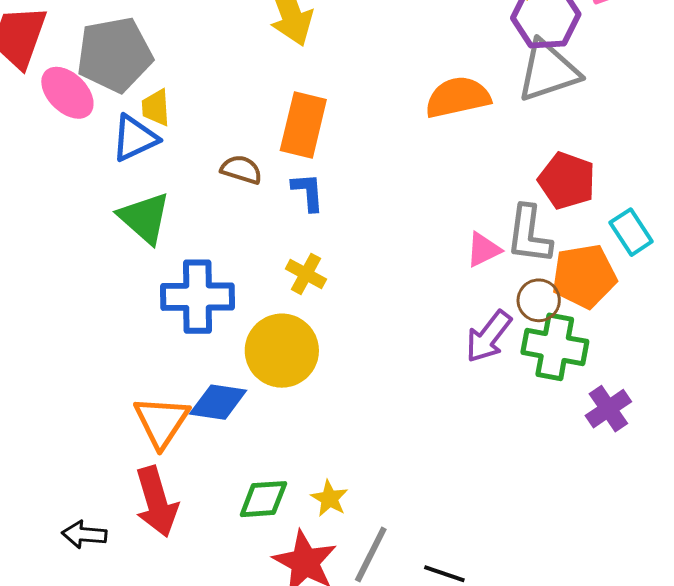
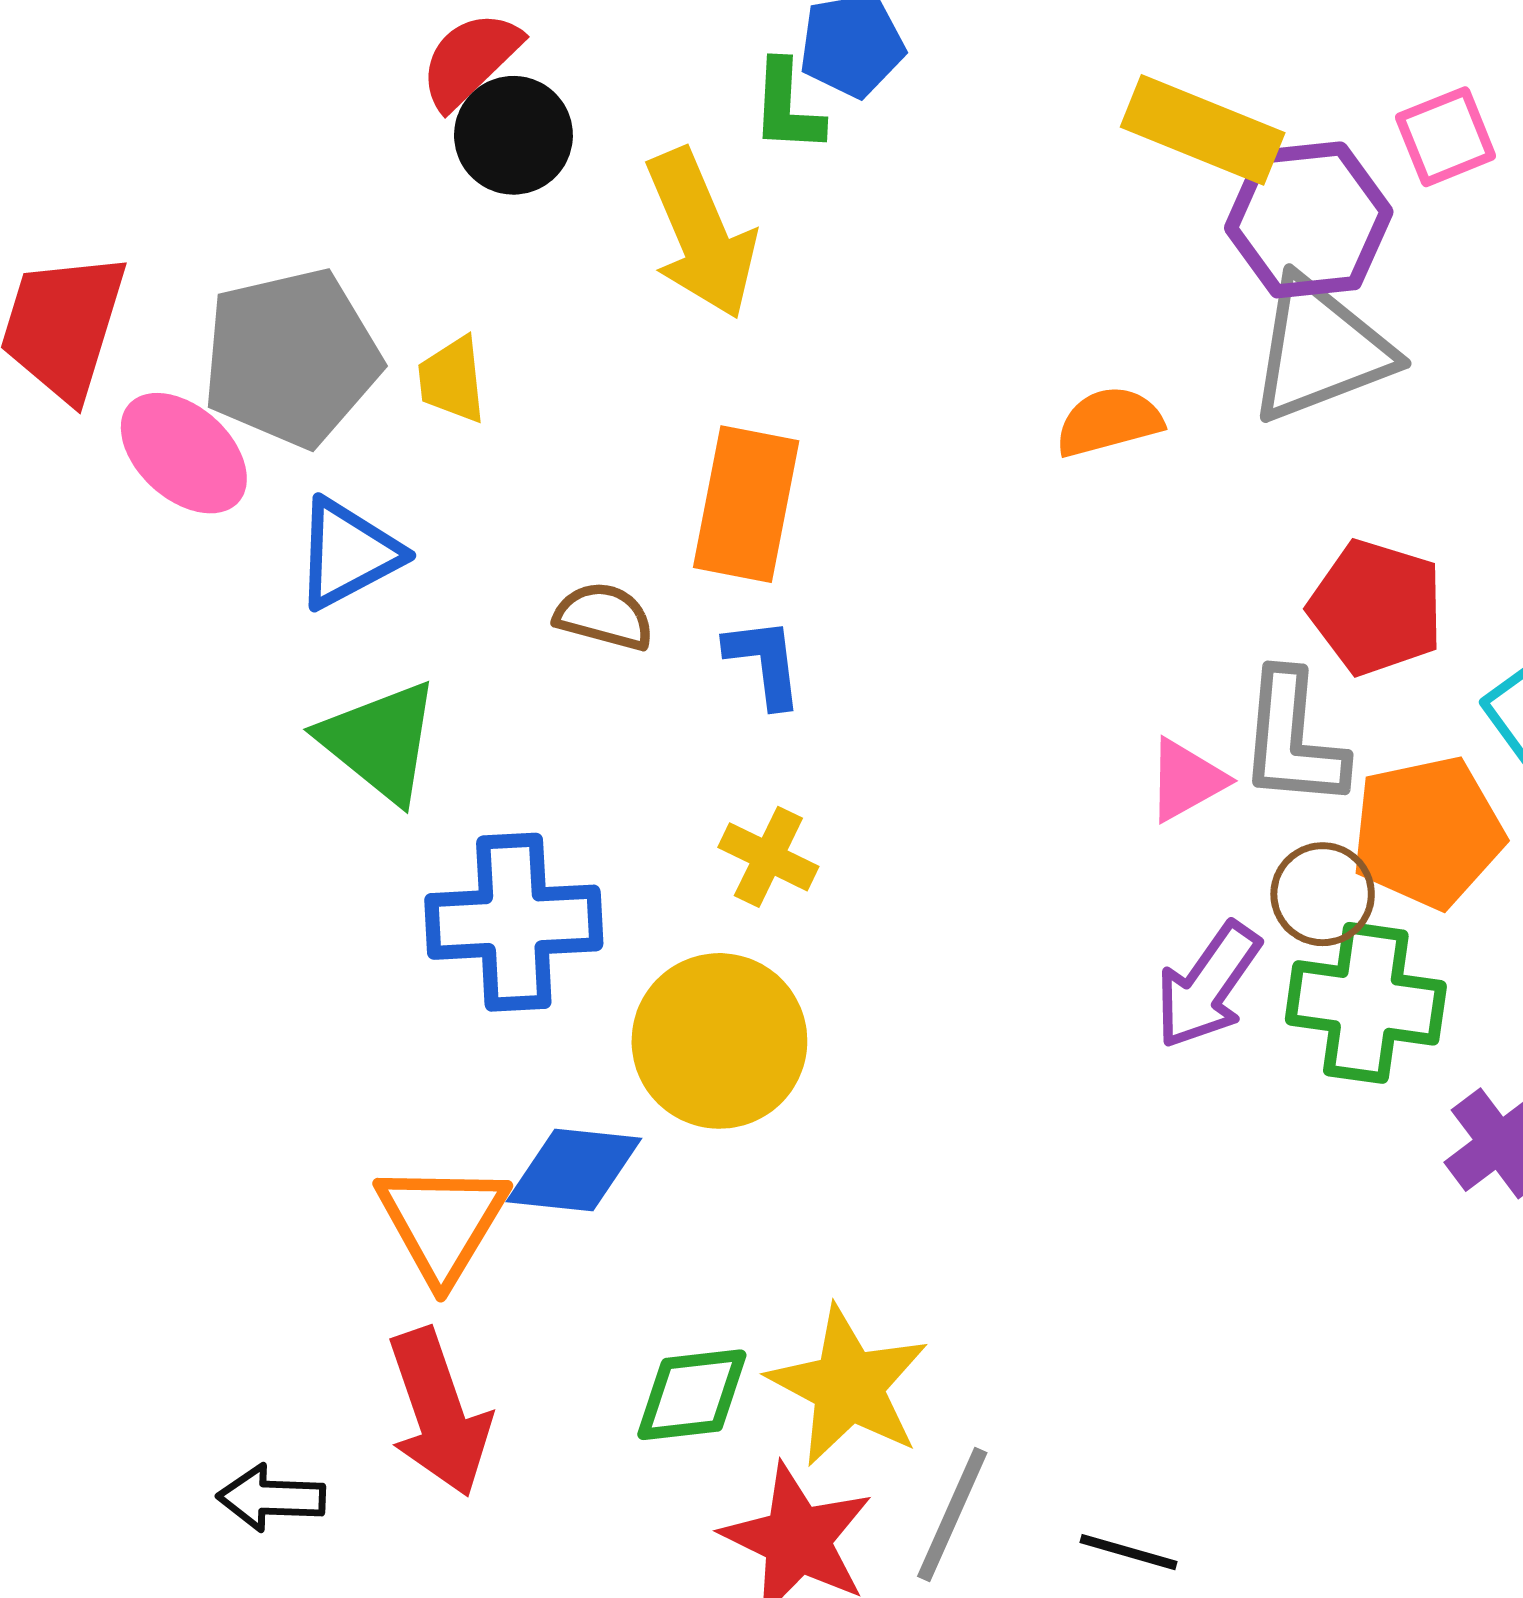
orange semicircle: (458, 97) -> (1109, 422), size x0.7
yellow trapezoid: (156, 108) -> (452, 380), moved
yellow star: (329, 498) -> (848, 1386), size x1.8

